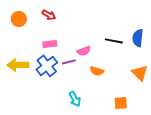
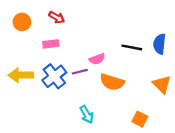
pink rectangle: (50, 44) -> (51, 44), moved
orange semicircle: (97, 71) -> (112, 82), size x1.5
orange square: (121, 103) -> (140, 119), turned 32

